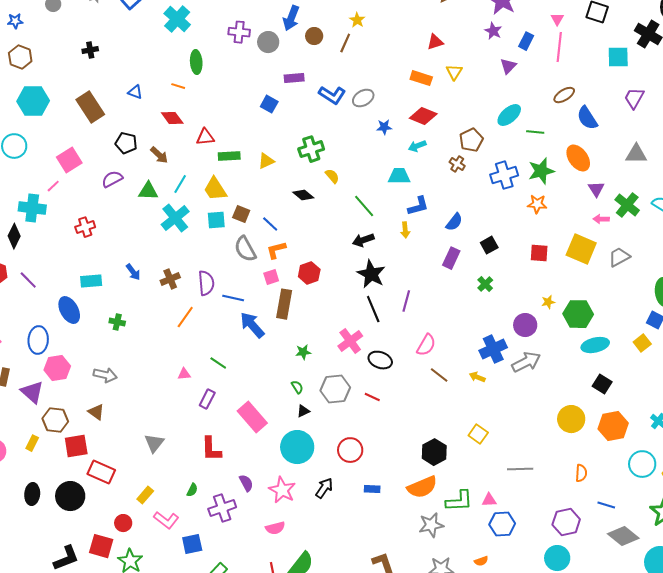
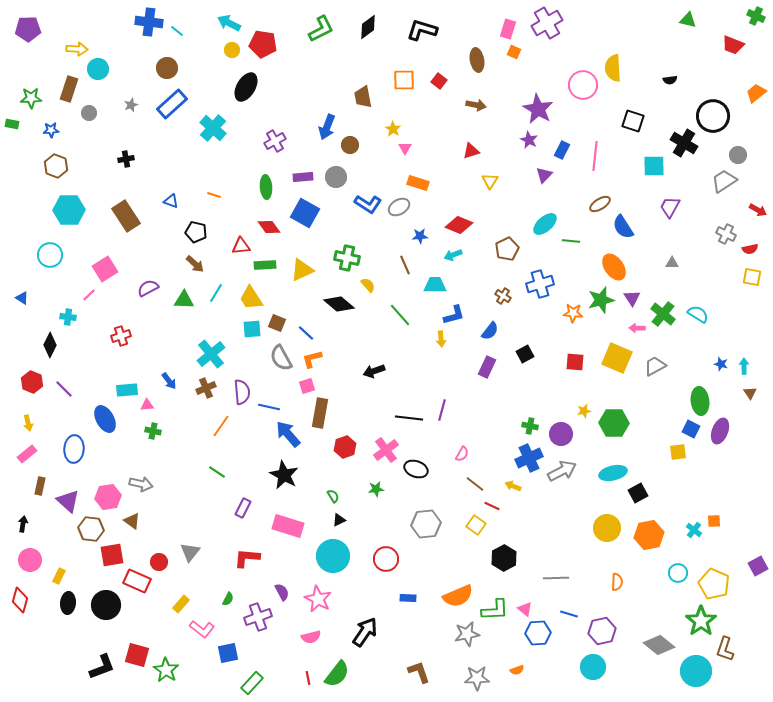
pink triangle: (557, 19) -> (405, 148), moved
purple cross: (239, 32) -> (275, 141), turned -35
gray circle: (268, 42) -> (336, 177), moved
brown line: (345, 43) -> (405, 265), moved, turned -48
green ellipse: (196, 62) -> (266, 187), moved
purple rectangle: (294, 78) -> (303, 177), moved
orange rectangle: (421, 78) -> (418, 183), moved
blue square: (269, 104) -> (305, 213), size x1.6
red diamond: (172, 118) -> (269, 227), moved
black pentagon: (126, 143) -> (196, 232), moved
green cross: (311, 149) -> (347, 258), turned 30
gray triangle: (636, 154) -> (672, 263), size x0.6
yellow triangle: (266, 161) -> (302, 270), size x1.4
brown cross: (457, 164) -> (503, 296), moved
green star: (541, 171) -> (601, 300), moved
black diamond: (303, 195) -> (339, 304), size x1.4
cyan cross: (32, 208) -> (68, 317), size x0.6
cyan cross: (175, 218) -> (211, 354), moved
black arrow: (363, 240) -> (374, 371), moved
red hexagon: (309, 273) -> (345, 447), moved
black star: (371, 274) -> (284, 475), moved
green cross: (485, 284) -> (530, 426), moved, turned -35
black line: (373, 309) -> (409, 418), turned -60
yellow square: (642, 343) -> (678, 452), turned 30
pink semicircle: (426, 345) -> (462, 454), size x0.7
cyan ellipse: (595, 345) -> (613, 473), moved
green star: (303, 352) -> (376, 489), moved
green line: (218, 363) -> (217, 472), moved
pink hexagon: (57, 368) -> (108, 497), moved
pink triangle: (184, 374) -> (147, 405), moved
black square: (602, 384) -> (638, 493), turned 30
gray hexagon: (335, 389) -> (426, 524), moved
red line: (372, 397) -> (492, 506), moved
pink rectangle: (252, 417) -> (288, 526), turned -32
yellow square: (478, 434) -> (476, 525), moved
yellow rectangle: (32, 443) -> (59, 576), moved
red L-shape: (211, 449) -> (247, 558), turned 96
black hexagon: (434, 452) -> (504, 558), moved
cyan circle: (642, 464) -> (678, 573), size x0.7
black arrow: (324, 488) -> (365, 632), moved, size x1.4
pink triangle: (489, 500) -> (525, 609), turned 42
blue line: (606, 505) -> (569, 614), moved
red circle: (123, 523) -> (159, 562), moved

